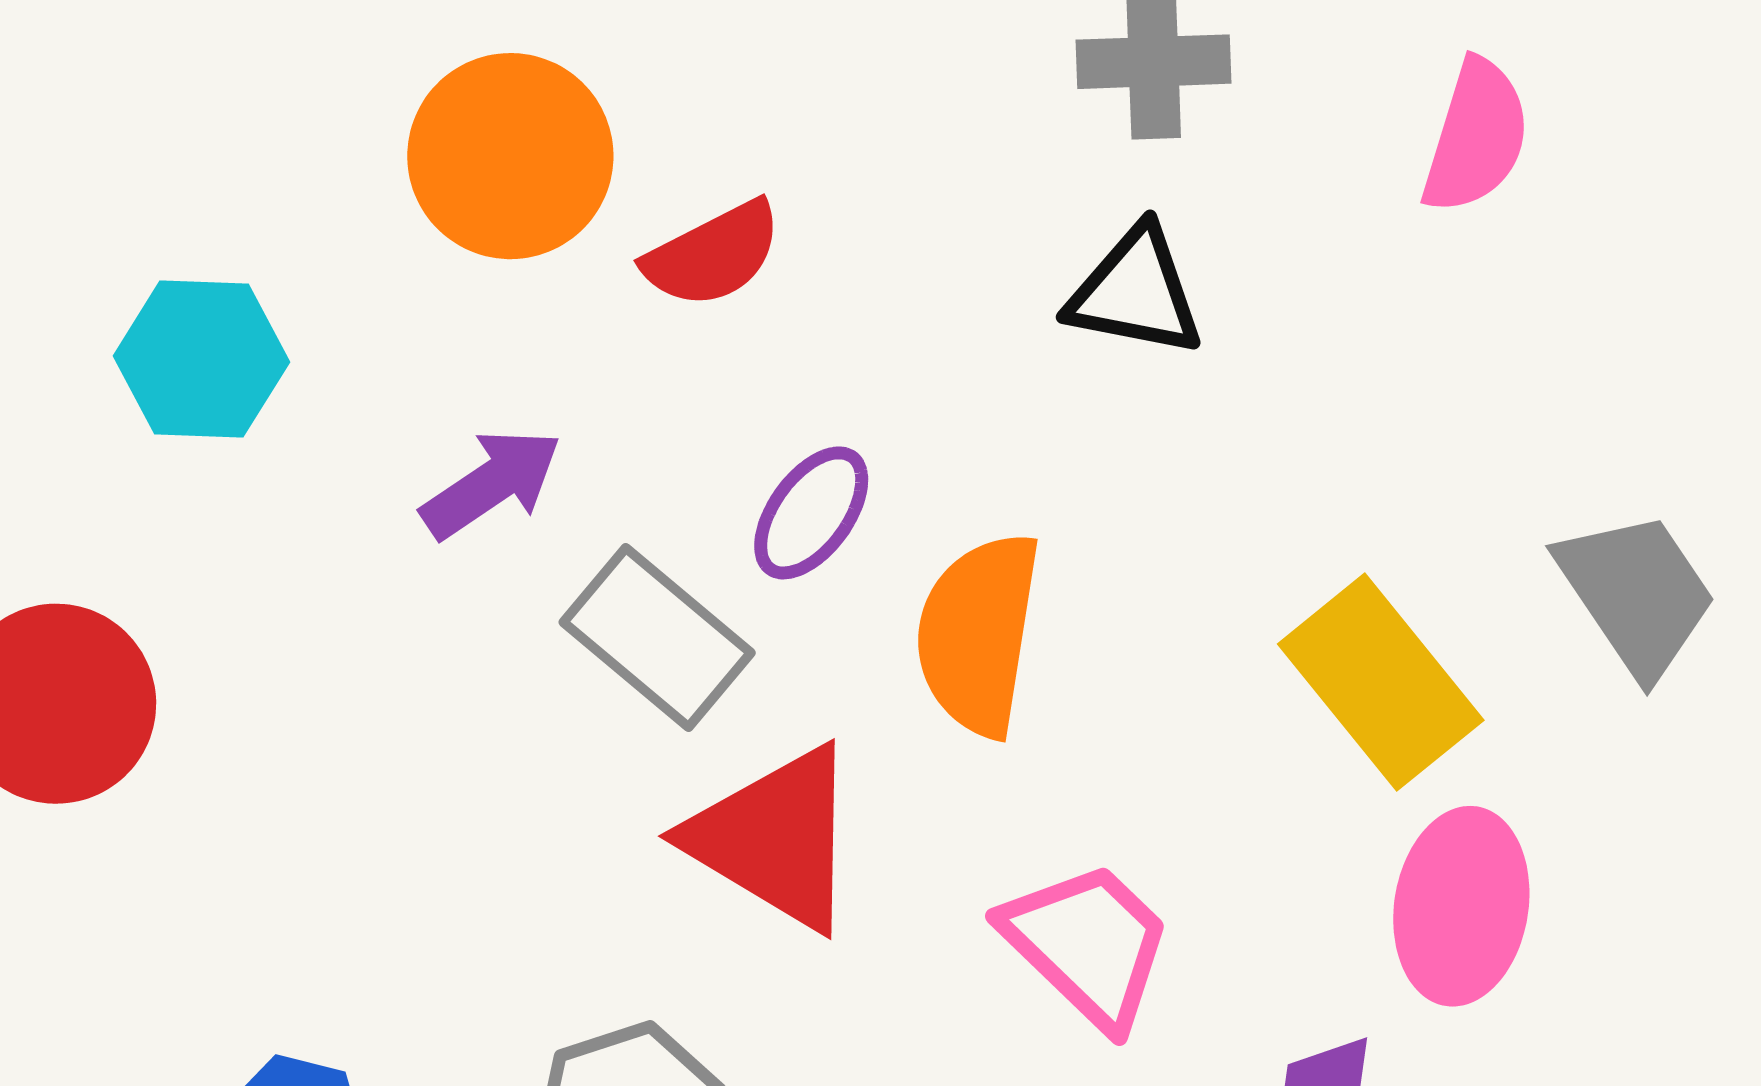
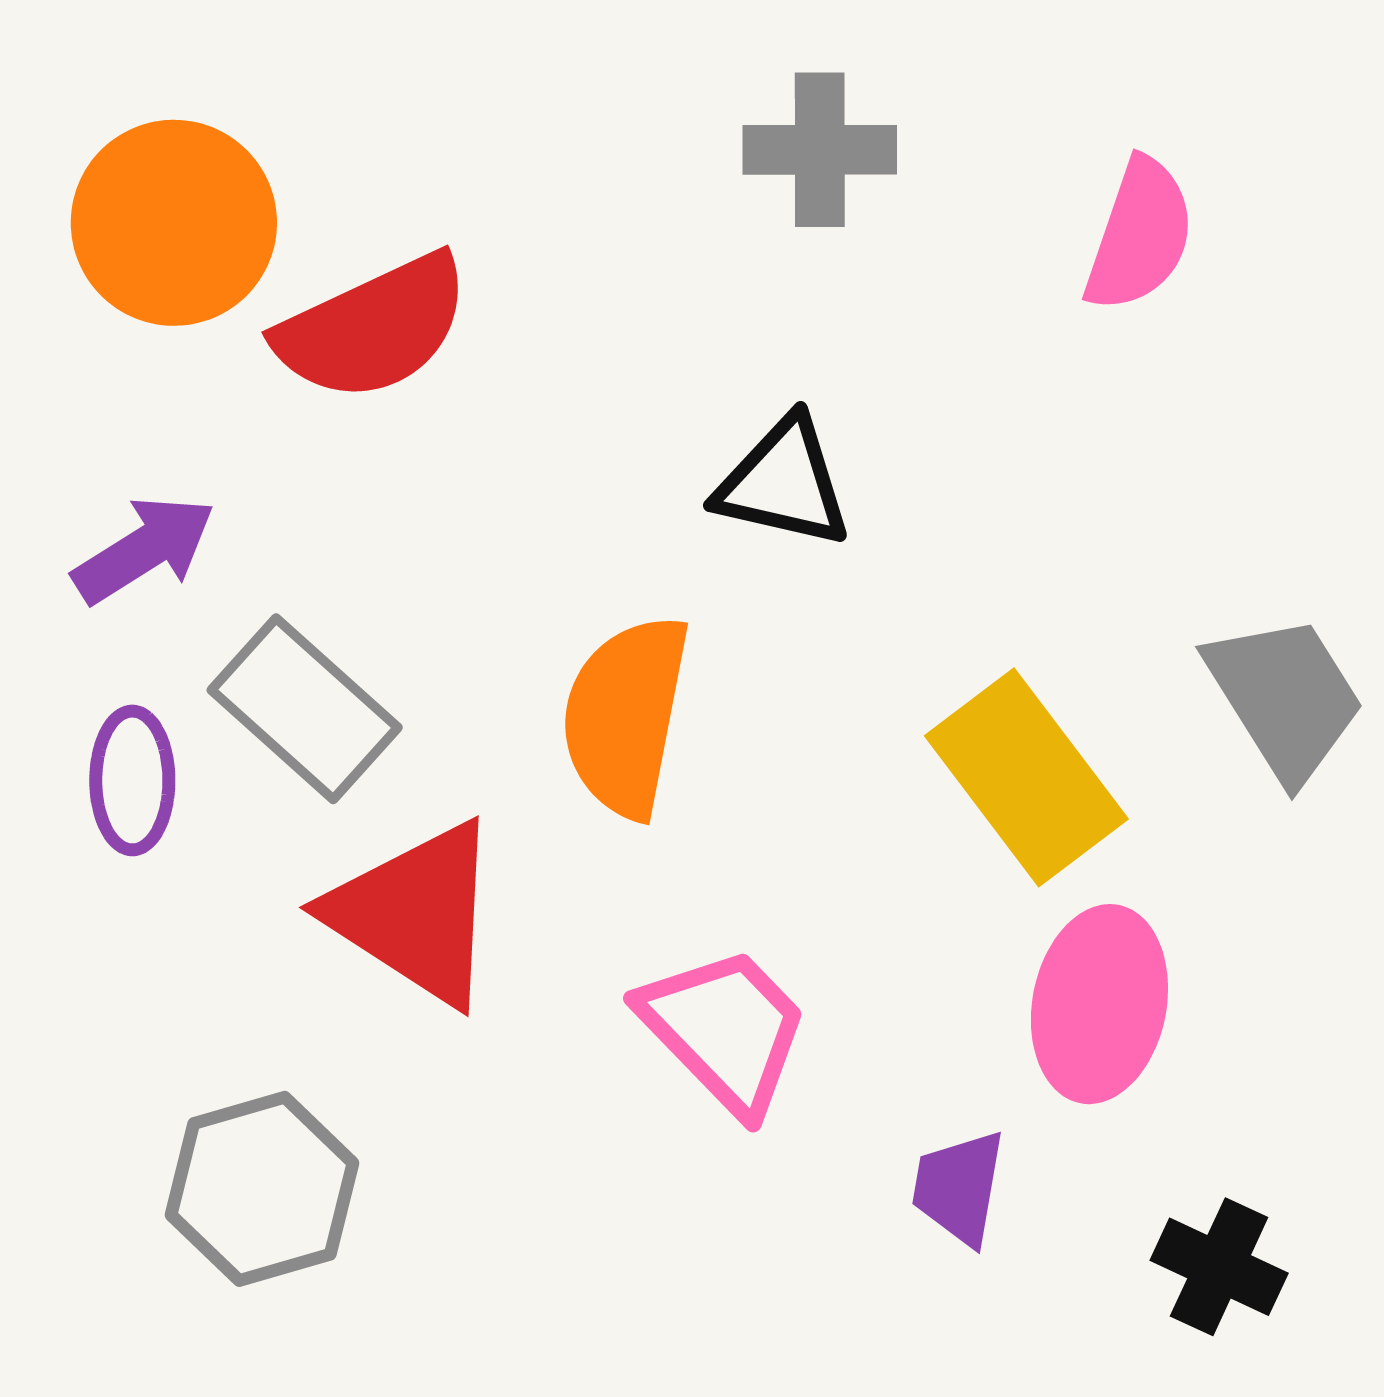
red semicircle: (713, 254) -> (373, 328), size x1.4
black triangle: (1135, 292) -> (783, 483), moved
purple ellipse: (811, 513) -> (132, 780), moved, turned -38

